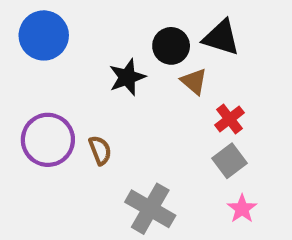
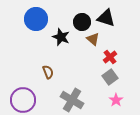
blue circle: (44, 35) -> (36, 19), moved
black star: (127, 77) -> (61, 37), turned -30
purple circle: (48, 140) -> (23, 100), moved

